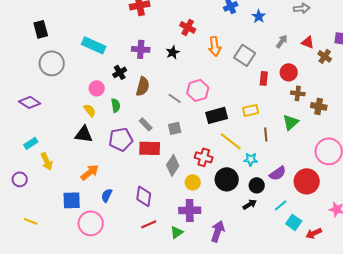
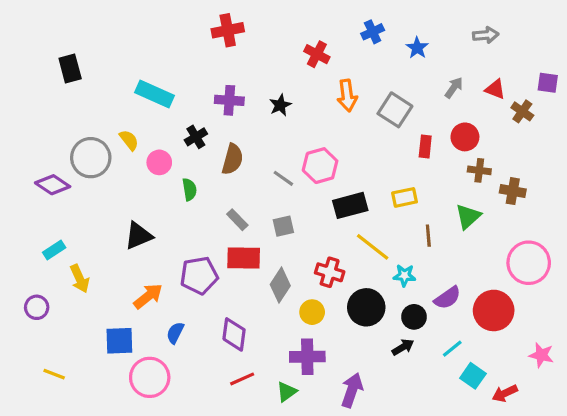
red cross: (188, 27) -> (317, 54), moved
gray circle: (52, 63) -> (91, 158), moved
yellow semicircle: (90, 110) -> (129, 140), moved
black triangle: (84, 134) -> (139, 236), turned -30
purple pentagon: (121, 139) -> (199, 275), moved

